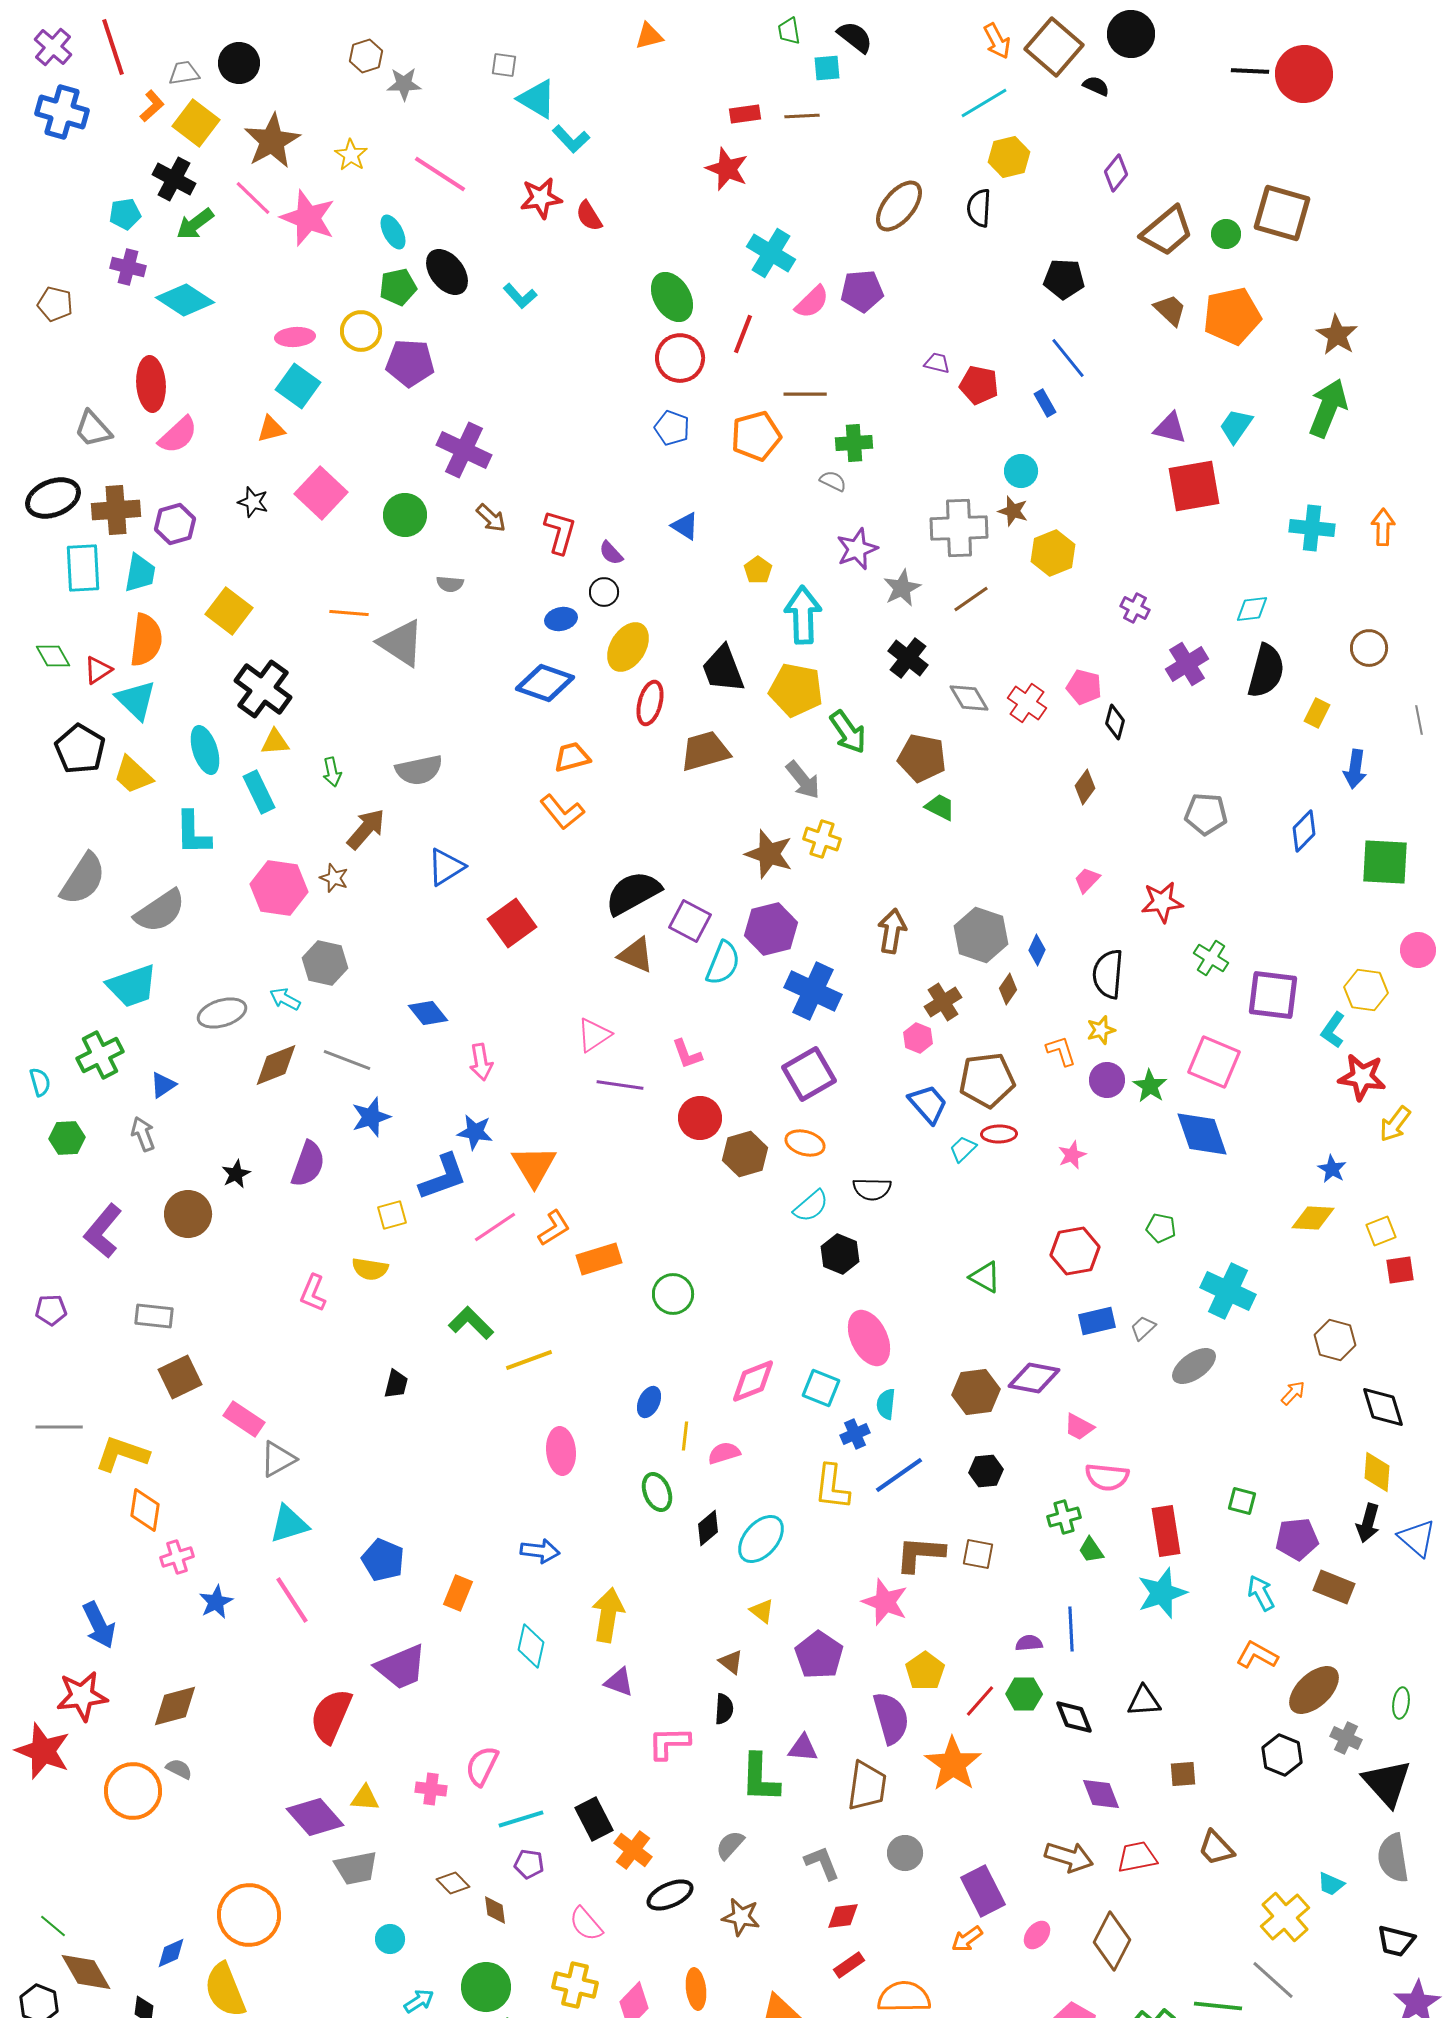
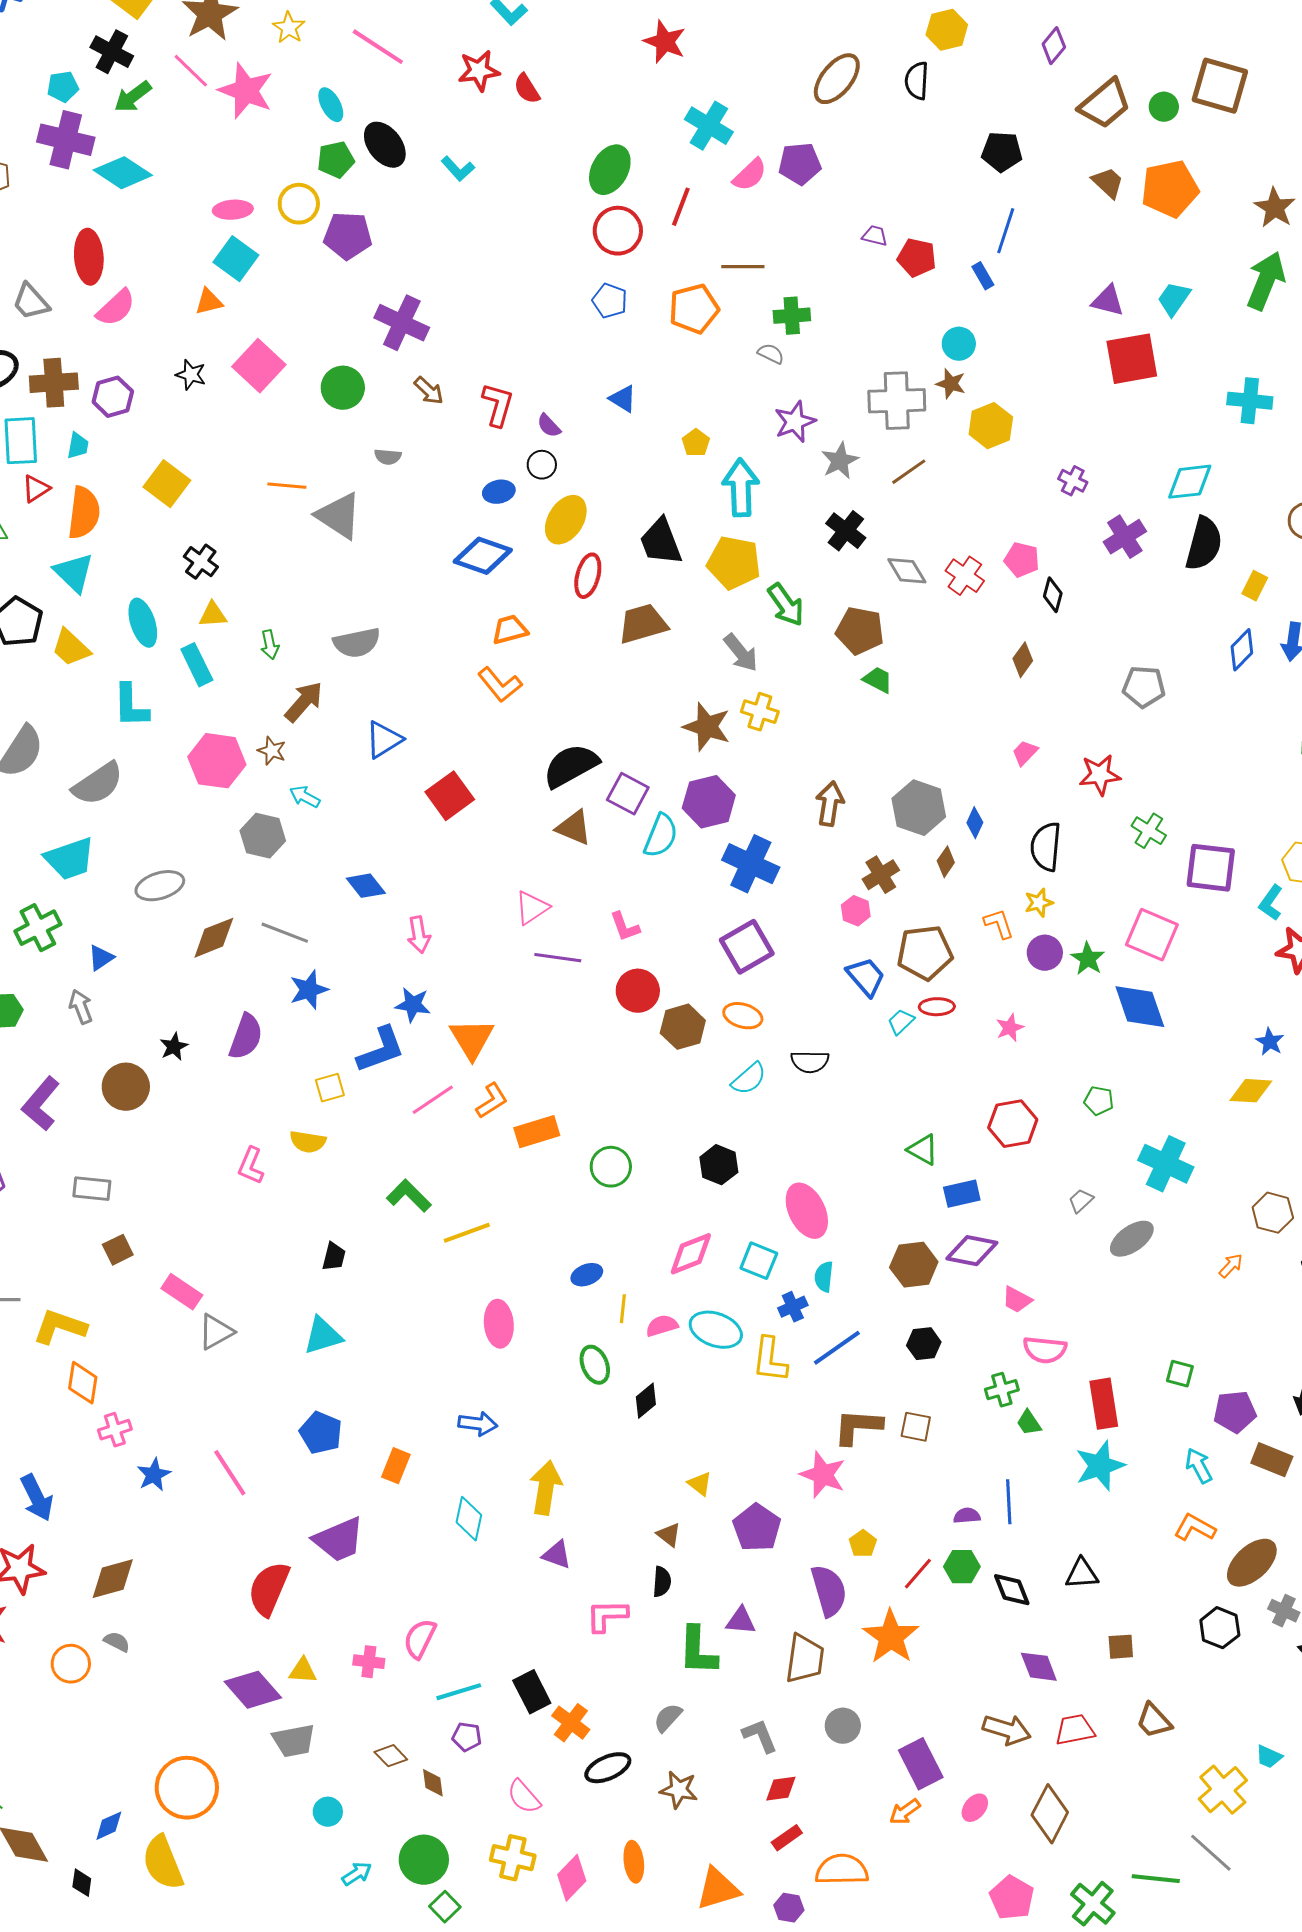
purple cross: (128, 267) -> (66, 140), size x1.6
green ellipse: (672, 297) -> (610, 170), turned 60
blue line: (1068, 358) -> (1006, 231), turned 57
cyan trapezoid: (140, 573) -> (78, 446), size x0.7
cyan diamond: (1252, 609) -> (1190, 482), size x1.4
red triangle: (98, 670) -> (36, 489), moved
black cross: (263, 689) -> (201, 562), size x0.6
blue diamond: (1304, 831) -> (1242, 650), moved
cyan arrow: (285, 999) -> (305, 797), moved
black hexagon: (840, 1254) -> (719, 1165), moved
blue rectangle: (1097, 1321) -> (962, 1194), moved
brown square: (180, 1377) -> (118, 1250), size x0.7
blue ellipse: (649, 1402) -> (587, 1275), turned 44
cyan triangle: (289, 1524) -> (323, 1336), moved
cyan ellipse: (761, 1539) -> (716, 1330), moved, turned 69
yellow pentagon: (925, 1671) -> (863, 1544), size x0.7
orange circle: (133, 1791) -> (71, 1664), size x0.7

